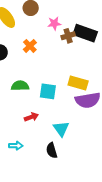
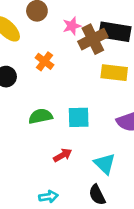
brown cross: (68, 36) -> (93, 39), size x1.5
yellow rectangle: (78, 83) -> (114, 73), moved

